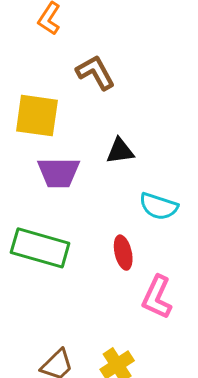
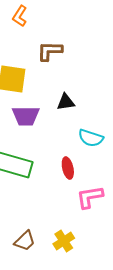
brown L-shape: (95, 72) -> (50, 51), turned -60
pink L-shape: (157, 297) -> (90, 197), turned 56

